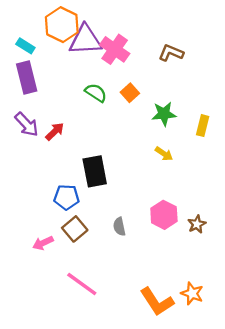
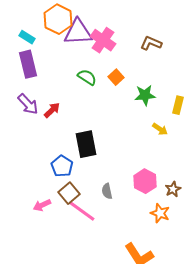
yellow arrow: (164, 154) -> (160, 129), moved
blue pentagon: (67, 197) -> (62, 166), turned 30
pink line: (82, 284) -> (82, 211), moved
orange star: (192, 293) -> (160, 213), moved

